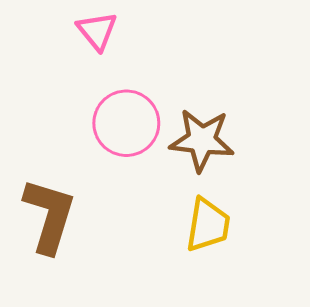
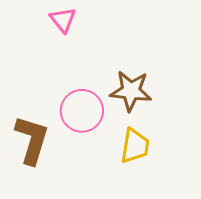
pink circle: (126, 123) -> (82, 111), moved

